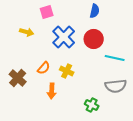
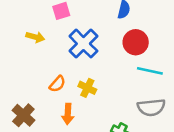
red circle: (94, 39) -> (136, 42), moved
brown cross: (18, 78) -> (23, 115), moved

